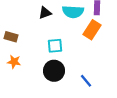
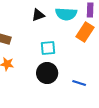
blue line: (86, 81) -> (79, 83), turned -32

